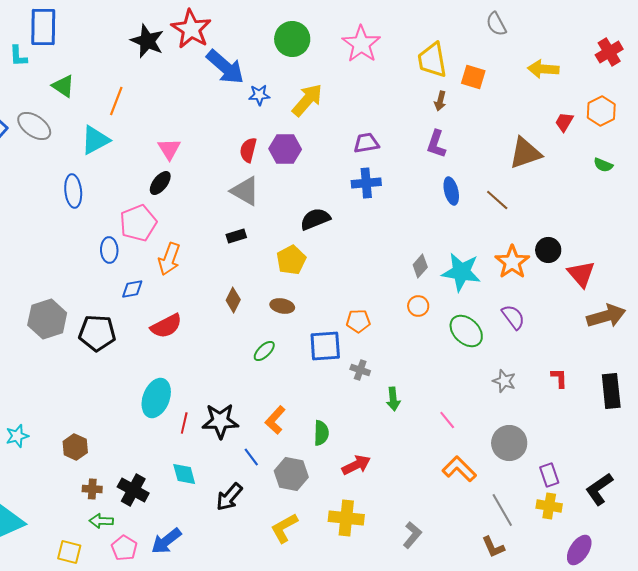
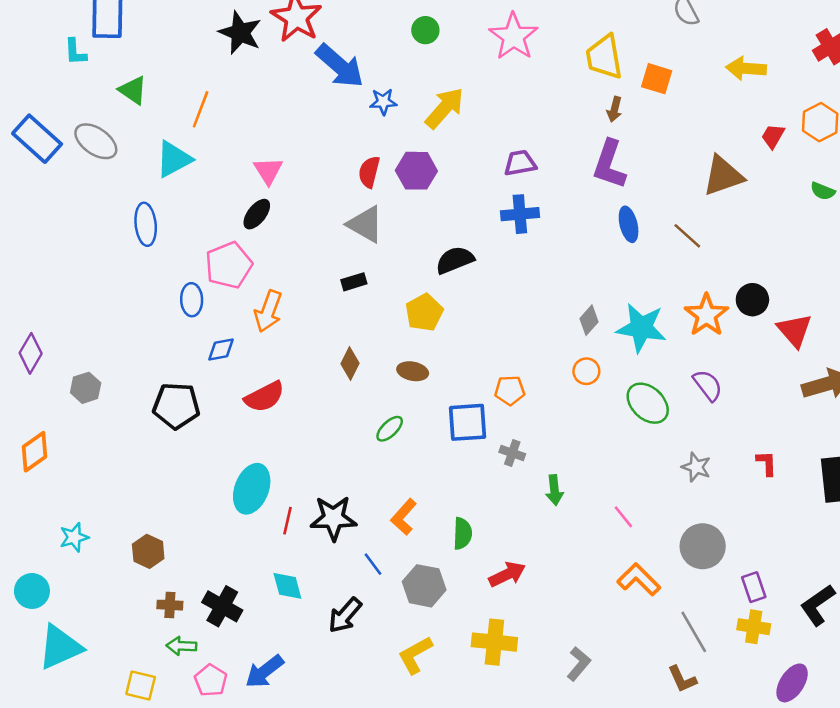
green circle: (292, 39) -> (425, 30), size x0.6
purple L-shape: (436, 144) -> (609, 164), size x1.4
gray hexagon: (47, 319) -> (86, 388), moved, size x0.6

